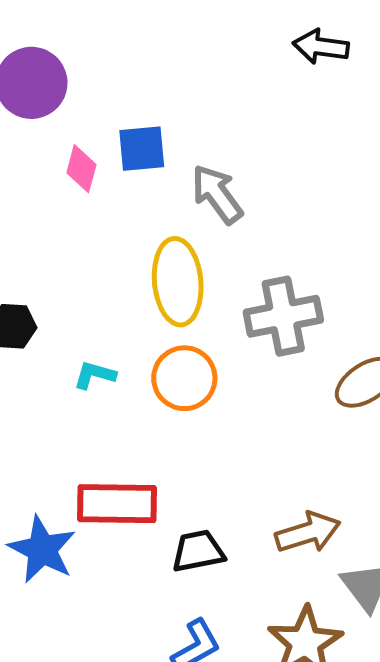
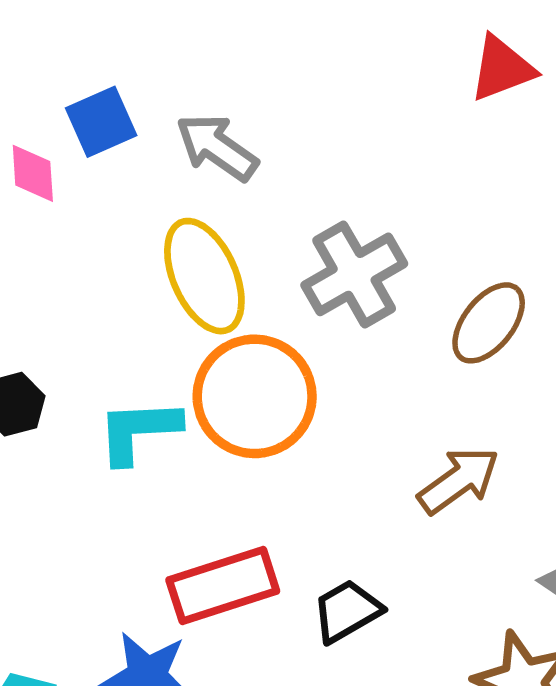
cyan L-shape: (95, 375) -> (139, 431), size x1.6
orange circle: (184, 378) -> (255, 396), size x1.4
brown arrow: (308, 532) -> (459, 480), moved

